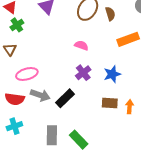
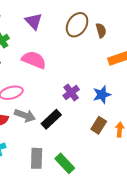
pink semicircle: (81, 45) -> (34, 60), moved, size x1.6
brown rectangle: (110, 103) -> (99, 125), turned -63

